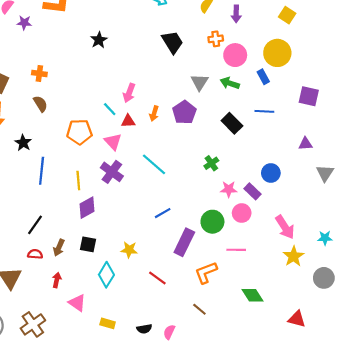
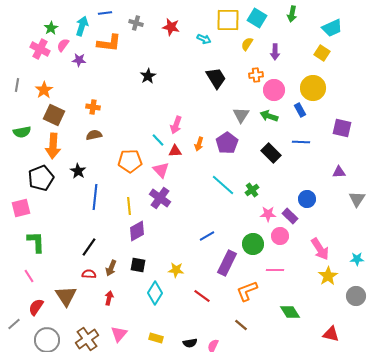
brown semicircle: (40, 104) -> (94, 135), turned -70
cyan line: (154, 164) -> (223, 185), moved
pink triangle: (77, 303) -> (119, 334), moved, turned 36

